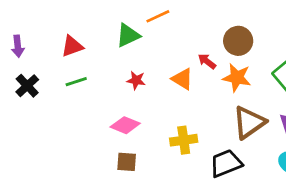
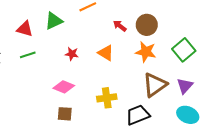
green triangle: (128, 35) -> (54, 21), moved
red triangle: (72, 46) -> (25, 29), turned 36
red arrow: (207, 61) -> (120, 26), moved

